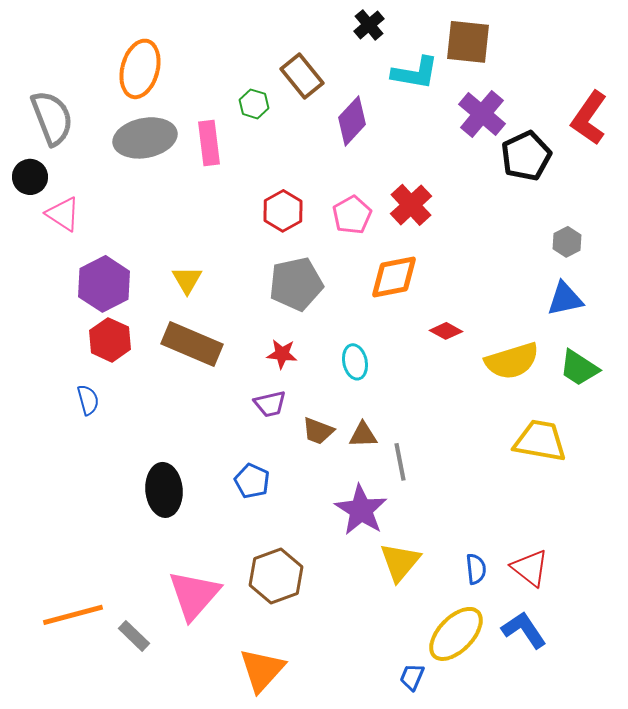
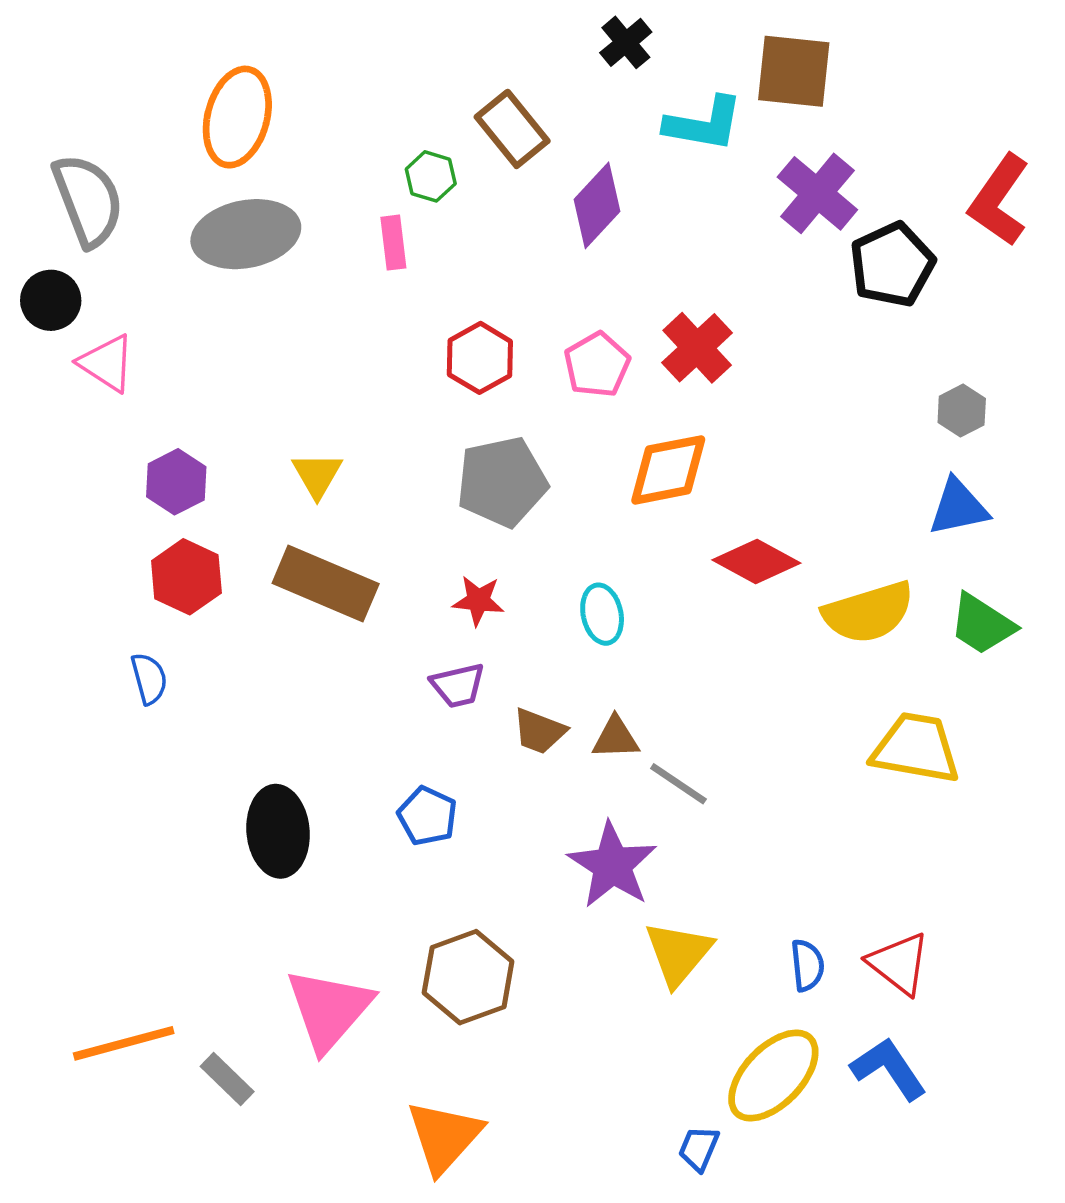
pink rectangle: (209, 143) -> (393, 243), moved, size x0.7
purple hexagon: (104, 284) -> (176, 482), size x0.7
red diamond: (446, 331) -> (756, 562), size x1.5
gray line: (400, 462) -> (678, 784), turned -45

